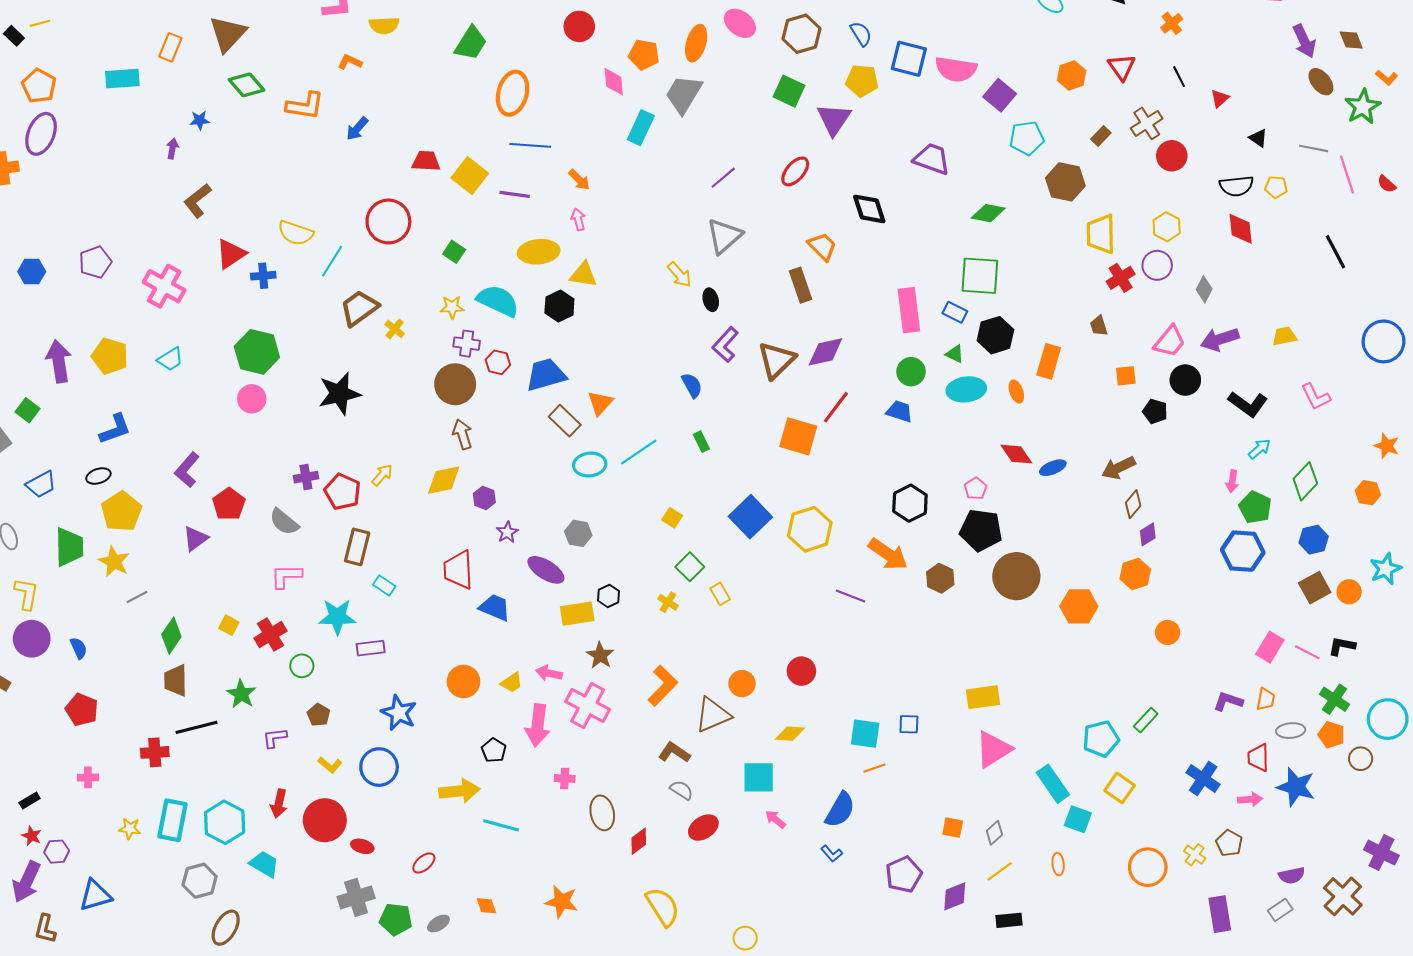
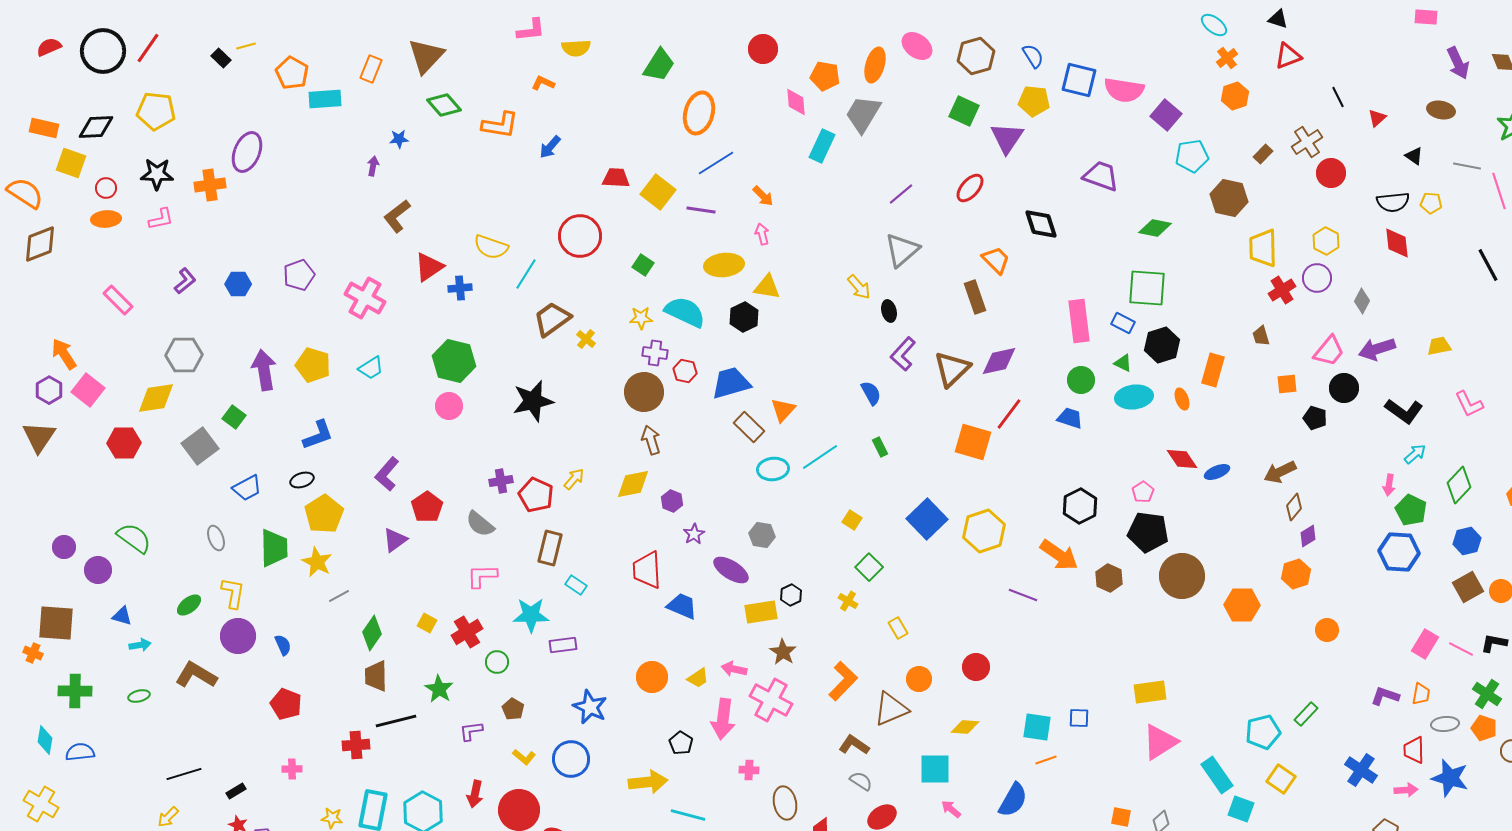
orange cross: (1172, 23) -> (1227, 58), moved
red triangle: (1122, 67) -> (1288, 56), moved, turned 44
brown ellipse: (1321, 82) -> (1441, 110), moved, turned -40
orange pentagon: (39, 86) -> (292, 73), moved
blue line: (530, 145) -> (716, 163), turned -36
yellow rectangle: (720, 594) -> (898, 628), moved

